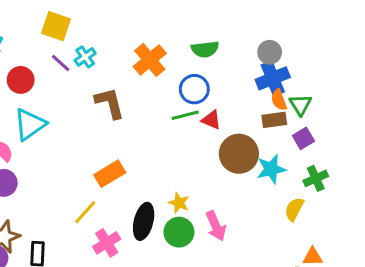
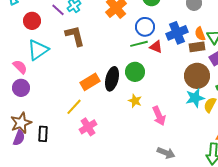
blue cross: (273, 78) -> (177, 33), moved
brown L-shape: (110, 103) -> (75, 36), moved
brown circle: (239, 154) -> (197, 76), moved
cyan star: (271, 169) -> (195, 98), moved
black ellipse: (144, 221) -> (112, 79), moved
green circle: (179, 232) -> (135, 72), moved

